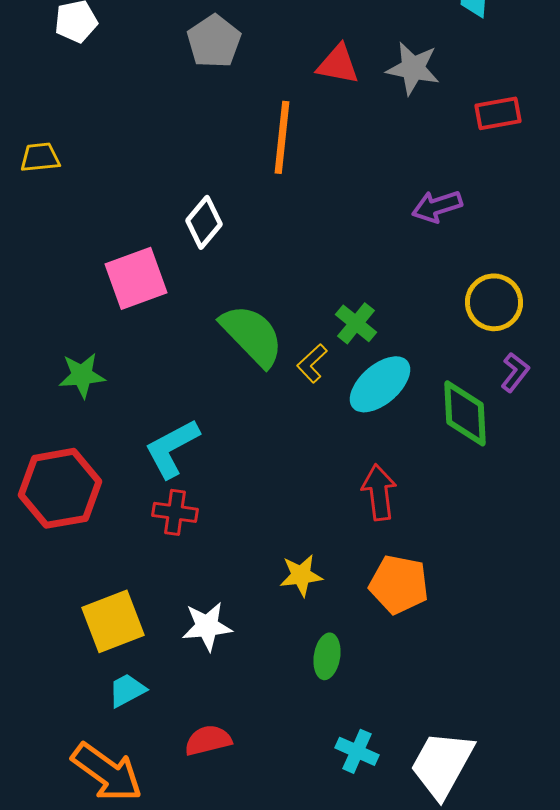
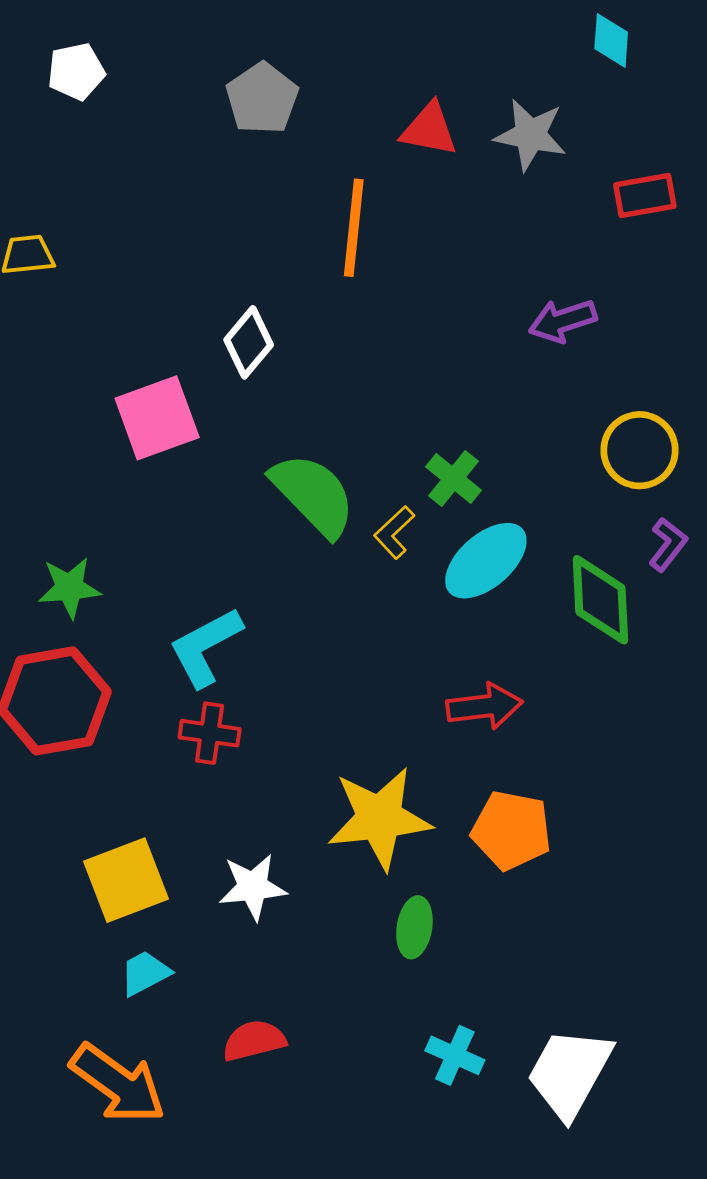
green star: (82, 375) -> (69, 588), moved
red arrow: (379, 492) -> (485, 706), turned 90
yellow star: (301, 575) -> (379, 818), size x1.8

